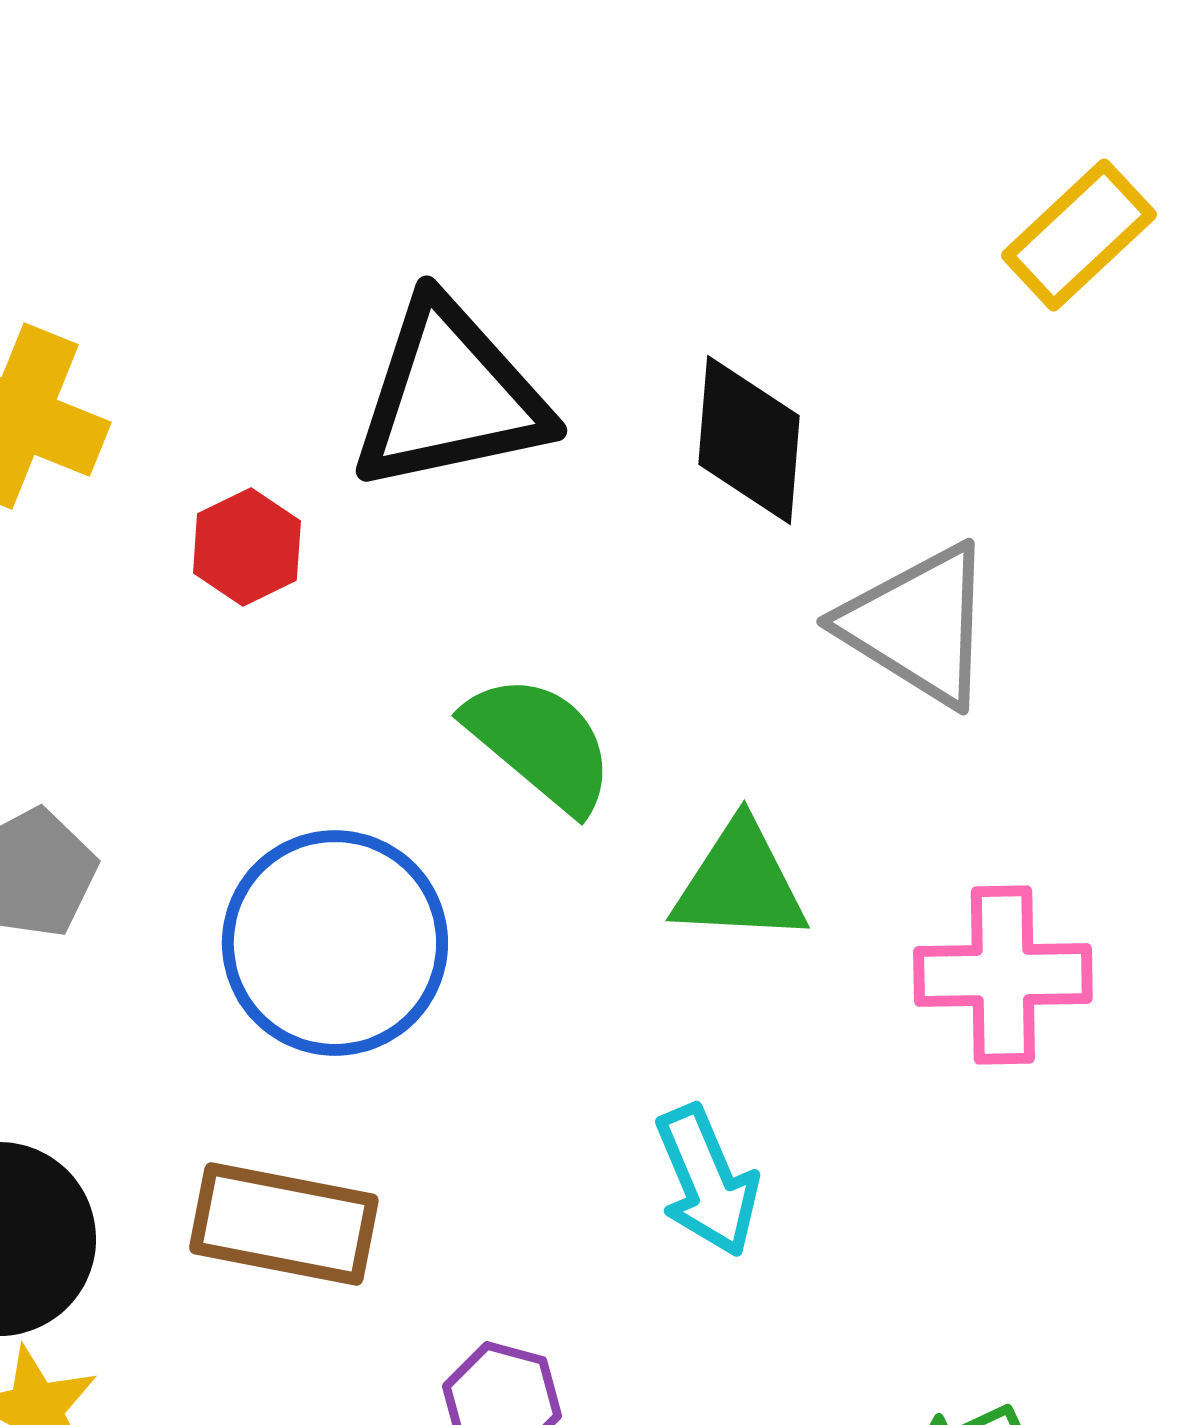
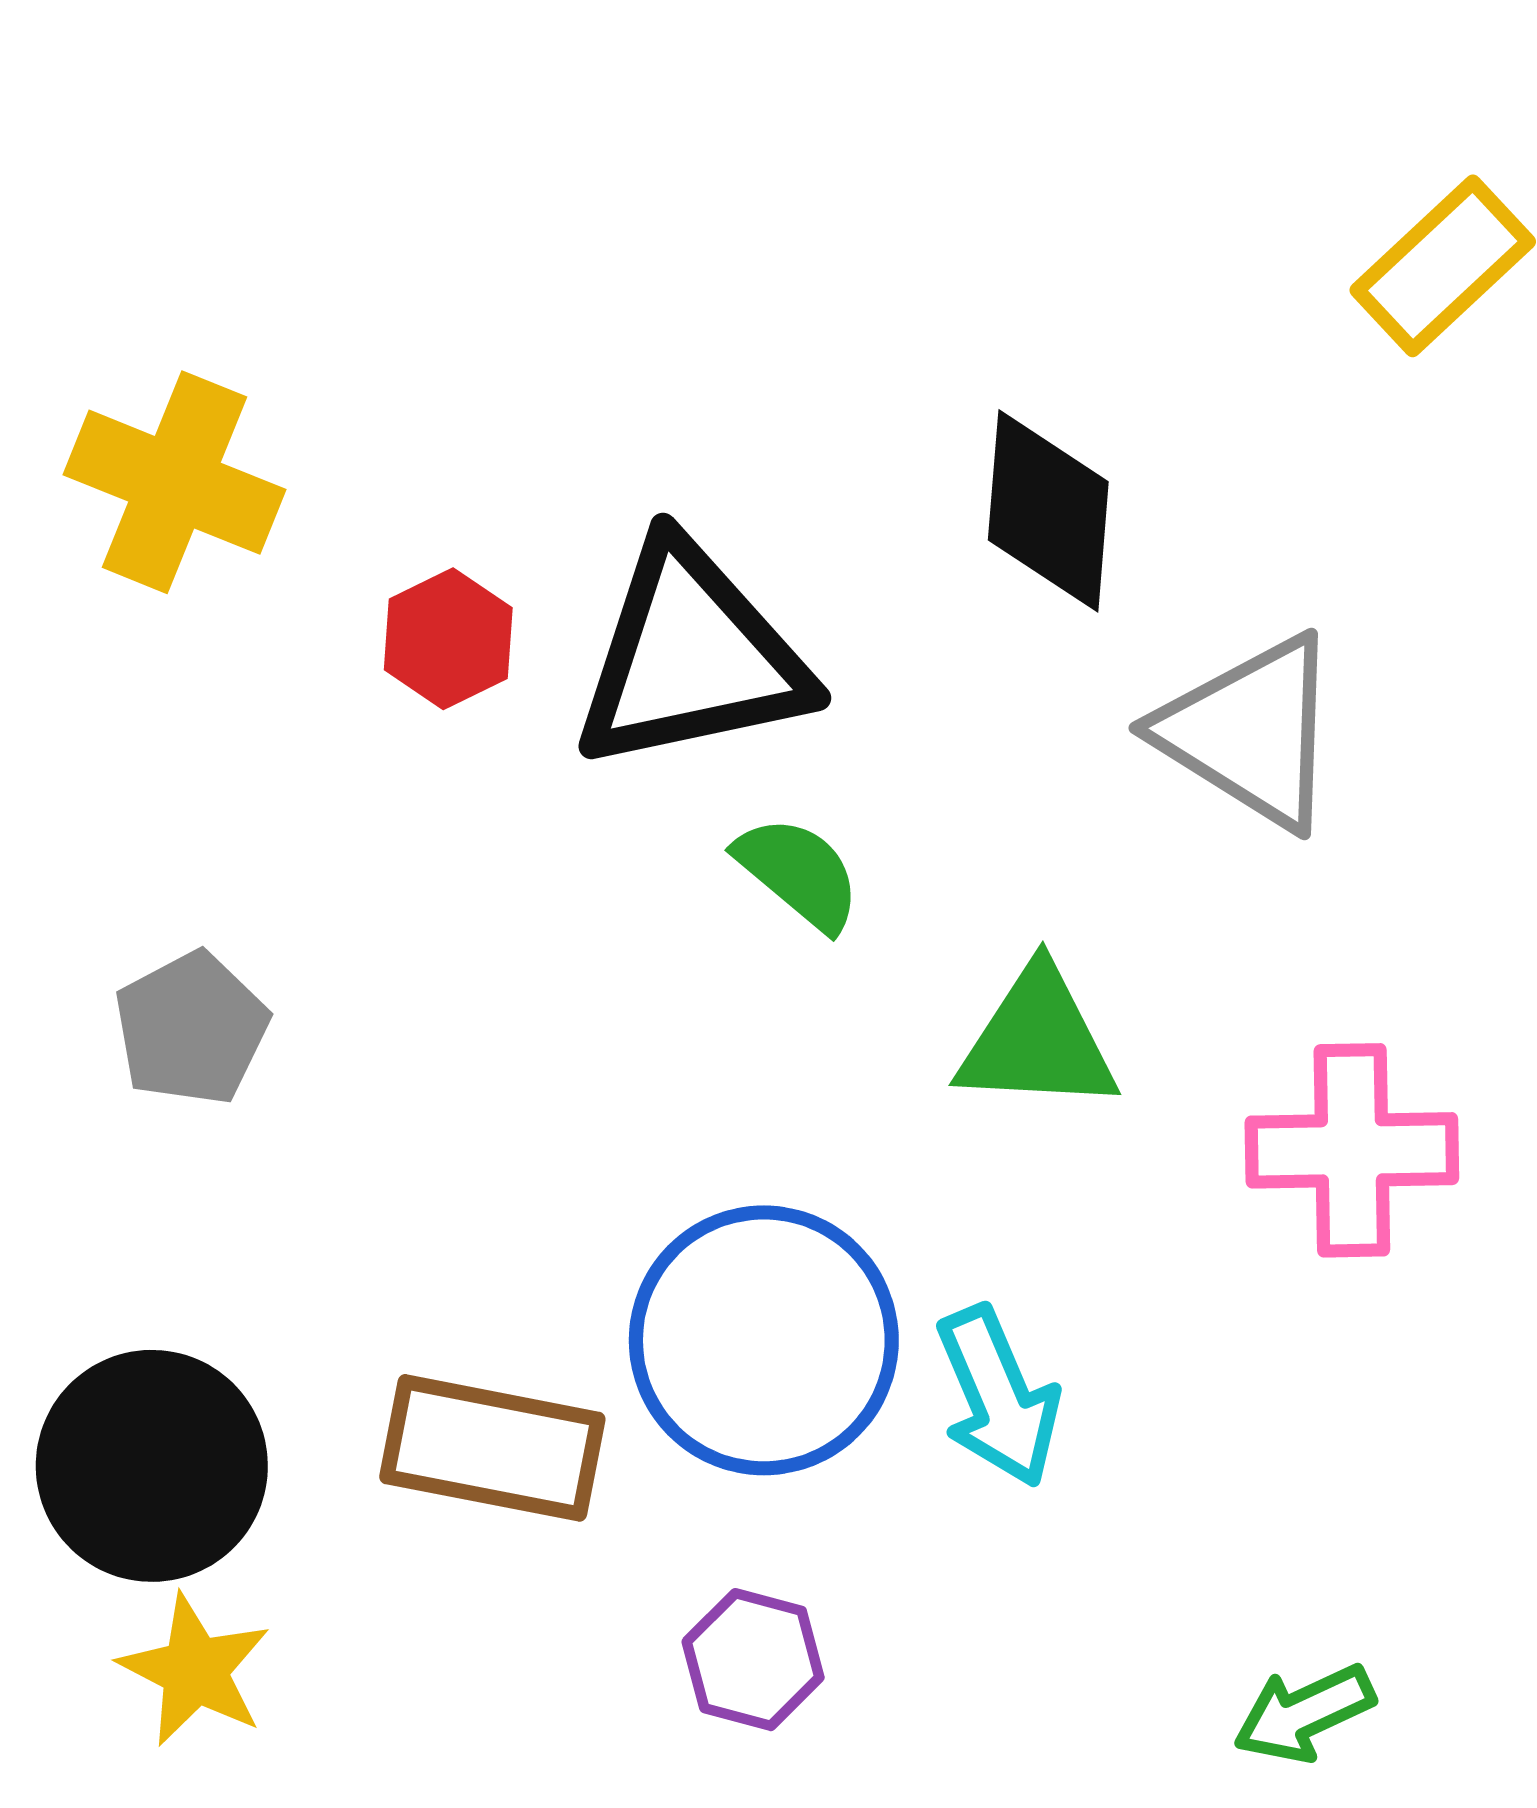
black triangle: (450, 396) -> (691, 657), moved
green semicircle: (540, 743) -> (798, 873), size x0.7
blue circle: (335, 943) -> (764, 1340), moved

